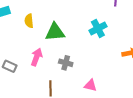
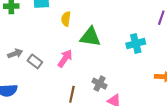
gray cross: (66, 63) -> (99, 84), moved

